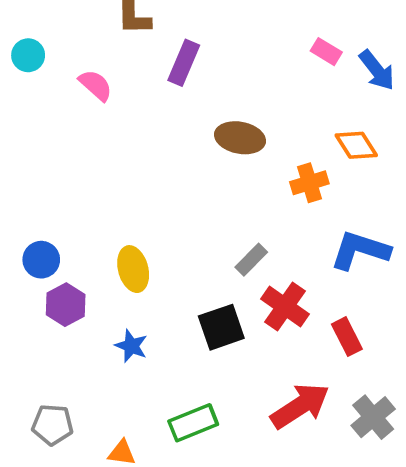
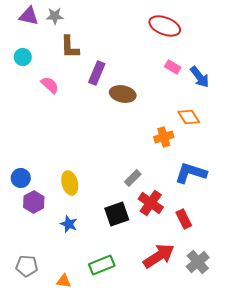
cyan circle: (28, 55) -> (23, 57), moved
brown ellipse: (240, 138) -> (123, 94), moved

